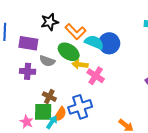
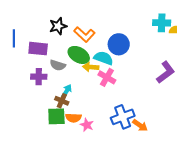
cyan semicircle: (94, 42) -> (104, 58), moved
blue cross: (80, 107) -> (123, 117), moved
orange semicircle: (60, 114) -> (73, 118), turned 63
pink star: (27, 122) -> (87, 125), moved
cyan arrow: (52, 122) -> (67, 91), moved

